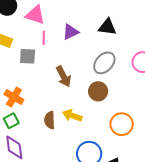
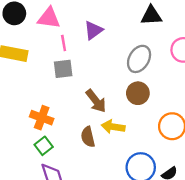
black triangle: (107, 27) -> (151, 16), moved
gray square: (28, 56) -> (63, 69), moved
brown arrow: (64, 76) -> (96, 101), moved

